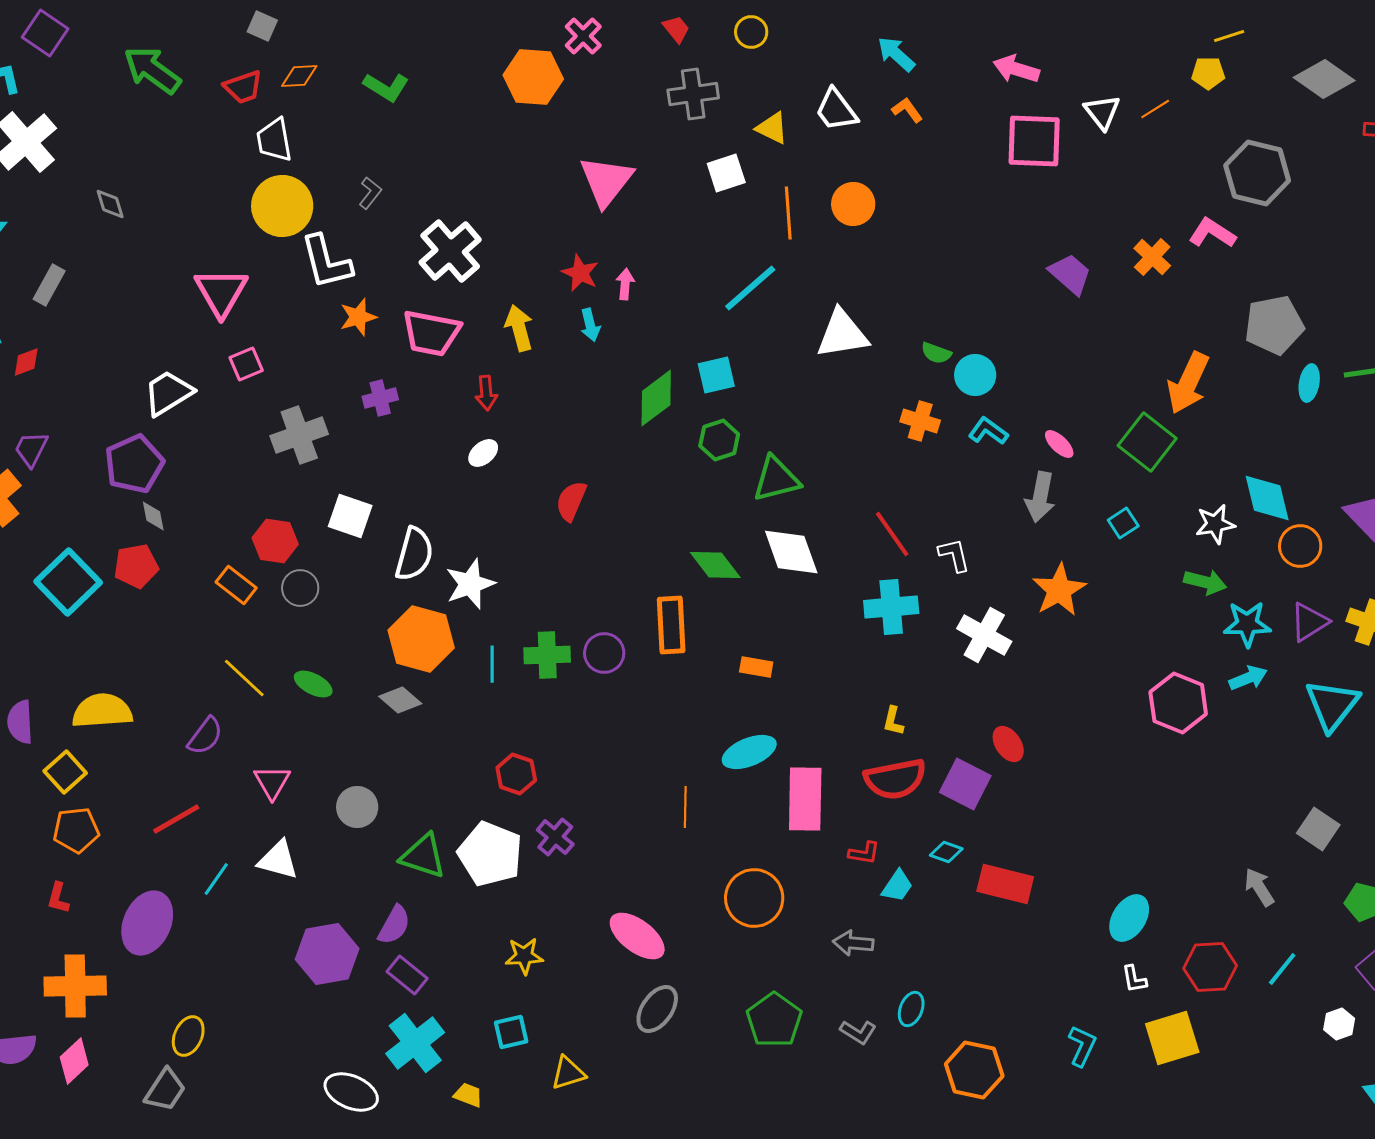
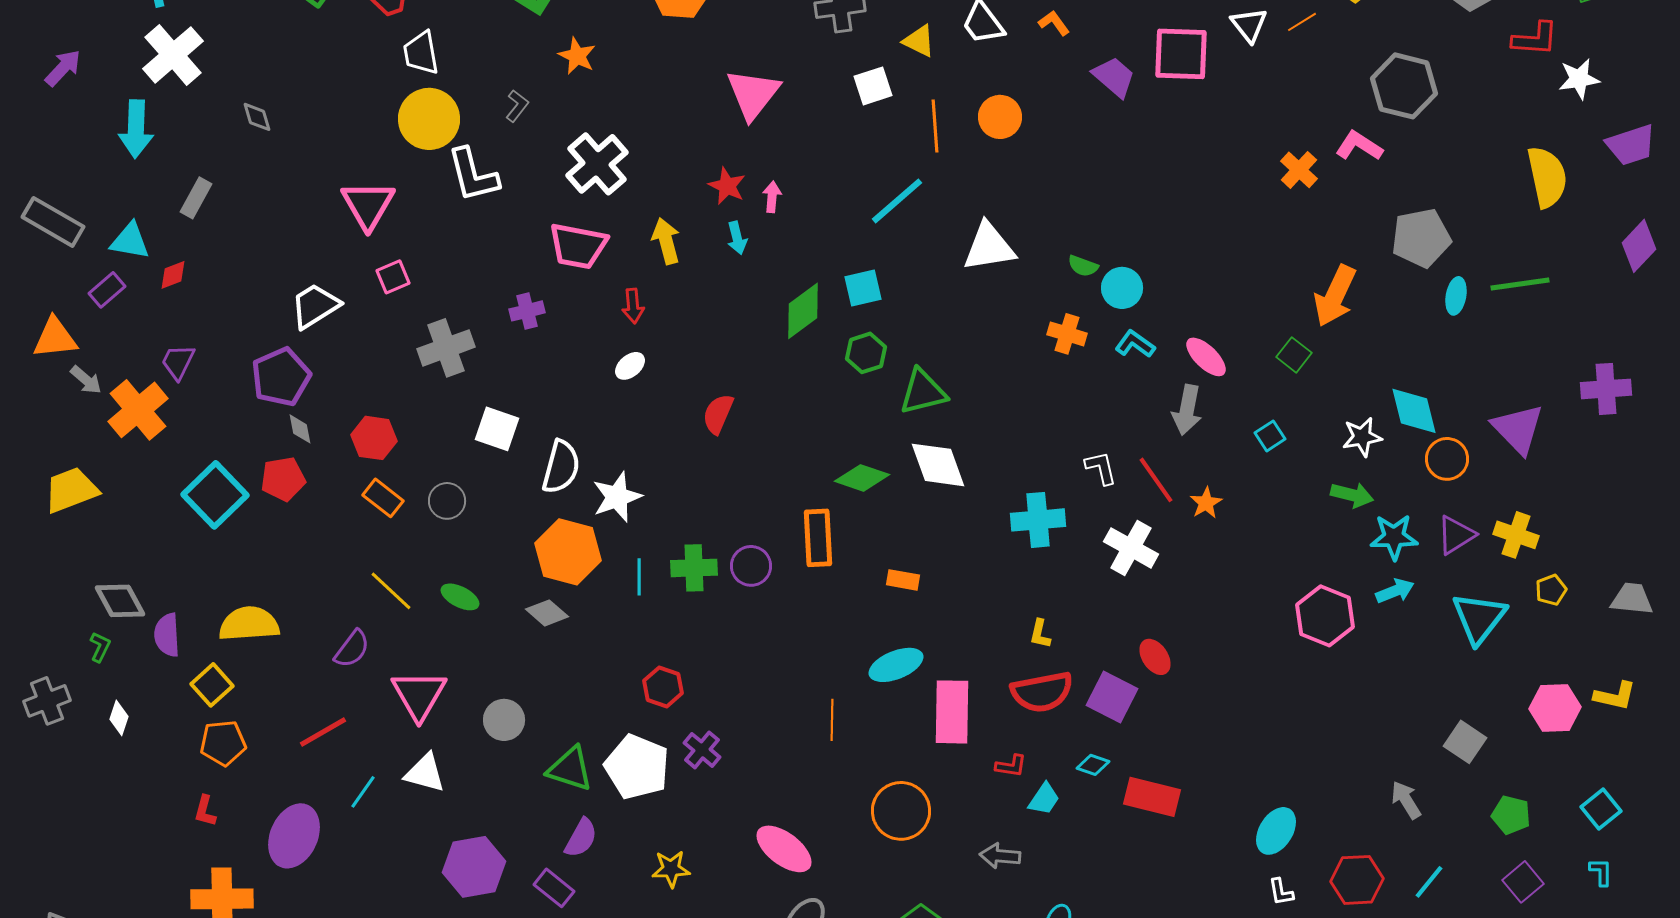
purple trapezoid: (1070, 274) -> (1114, 77), moved
orange star: (358, 317) -> (577, 56), moved, turned -30
green square: (1147, 442) -> (1294, 355), size x0.6
pink ellipse: (1059, 444) -> (1206, 357), size x1.4
red line: (892, 534) -> (1156, 480), moved
red hexagon: (275, 541) -> (374, 438), moved
green diamond: (715, 565) -> (862, 478), turned -34
orange star: (1059, 590) -> (1206, 503), size x0.6
pink triangle: (272, 782) -> (419, 695), size x1.5
purple semicircle: (394, 925) -> (581, 838), moved

